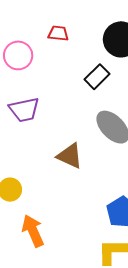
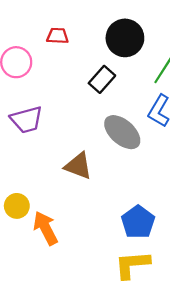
orange arrow: (33, 231) -> (45, 228), moved

